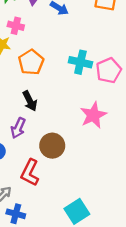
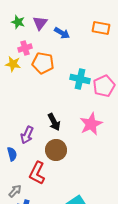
pink cross: (16, 26) -> (25, 48), turned -32
orange pentagon: (31, 62) -> (43, 63), moved, turned -30
black arrow: (30, 101) -> (54, 122), moved

